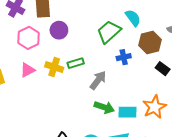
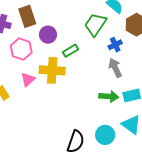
green rectangle: (76, 63) -> (71, 51), moved
yellow cross: (54, 67) -> (52, 70), size x1.4
gray arrow: (98, 80) -> (115, 68), moved, turned -48

